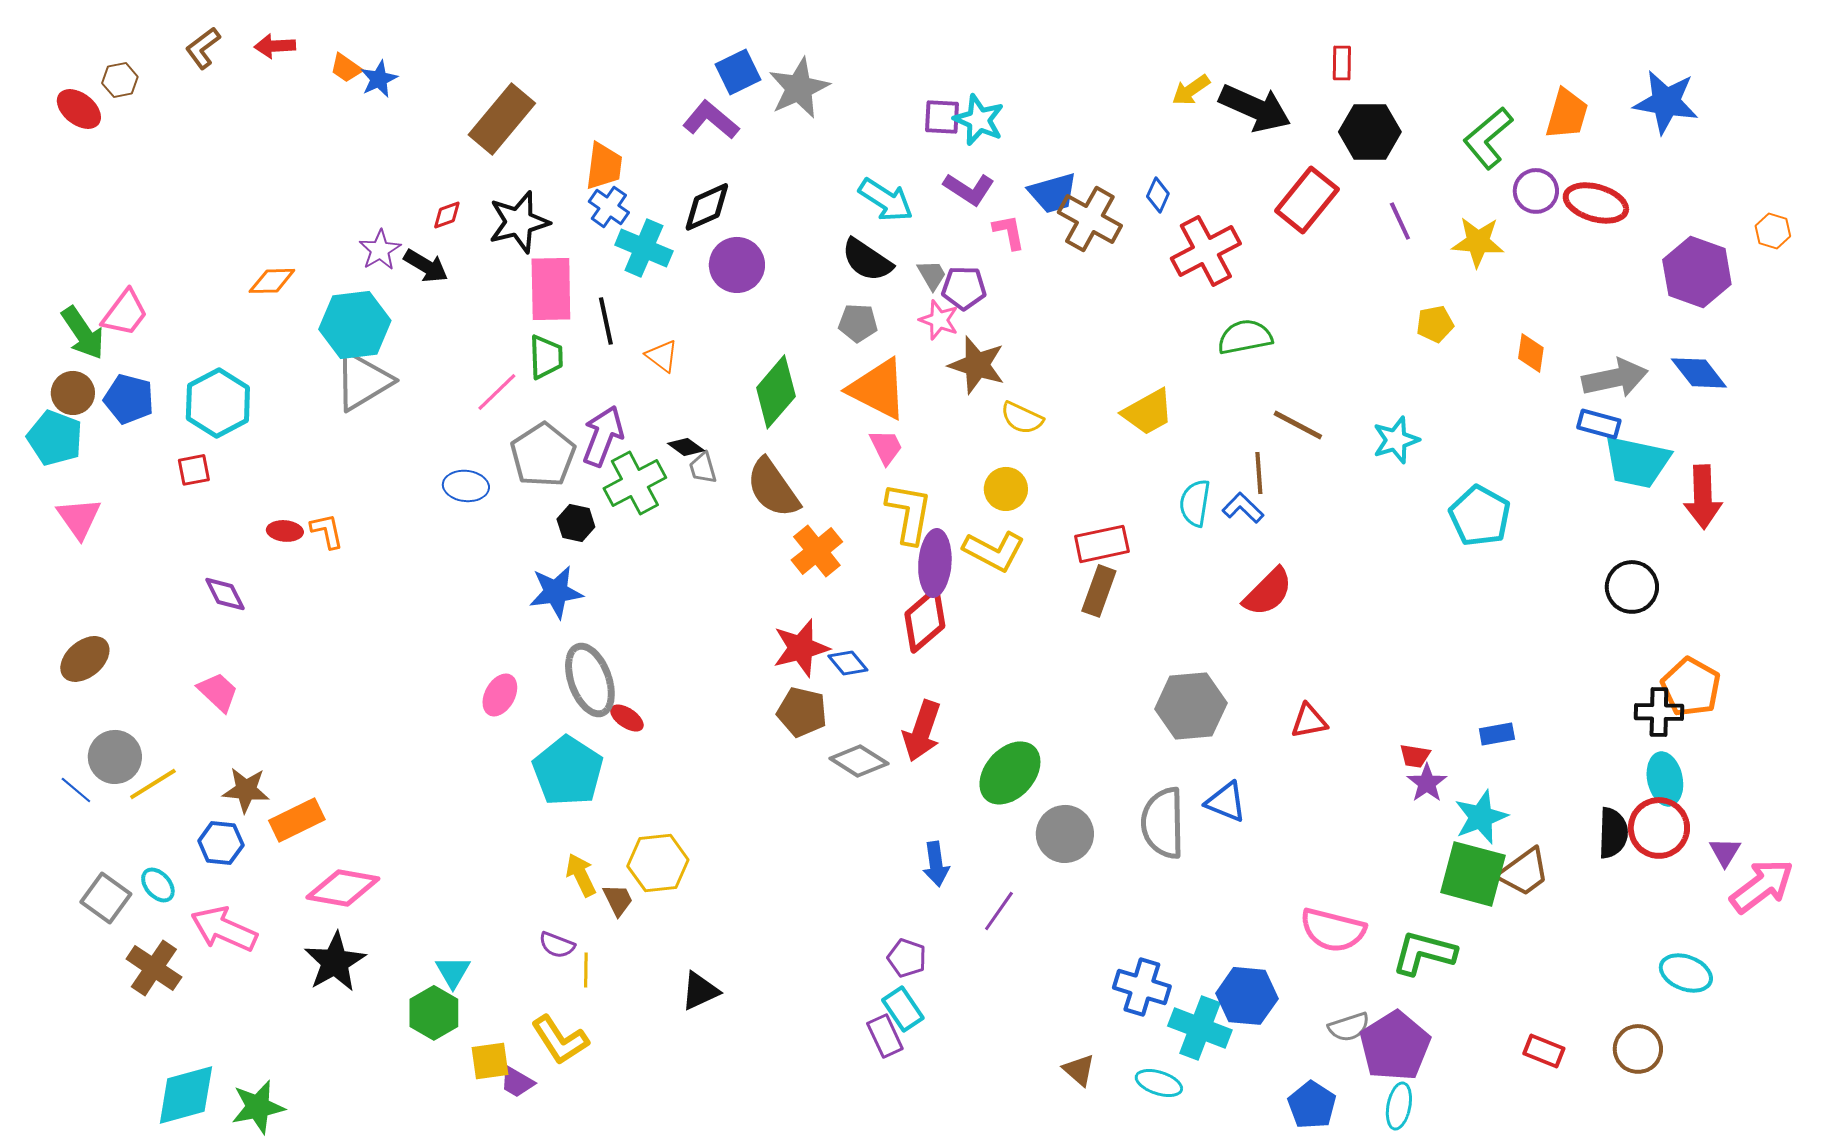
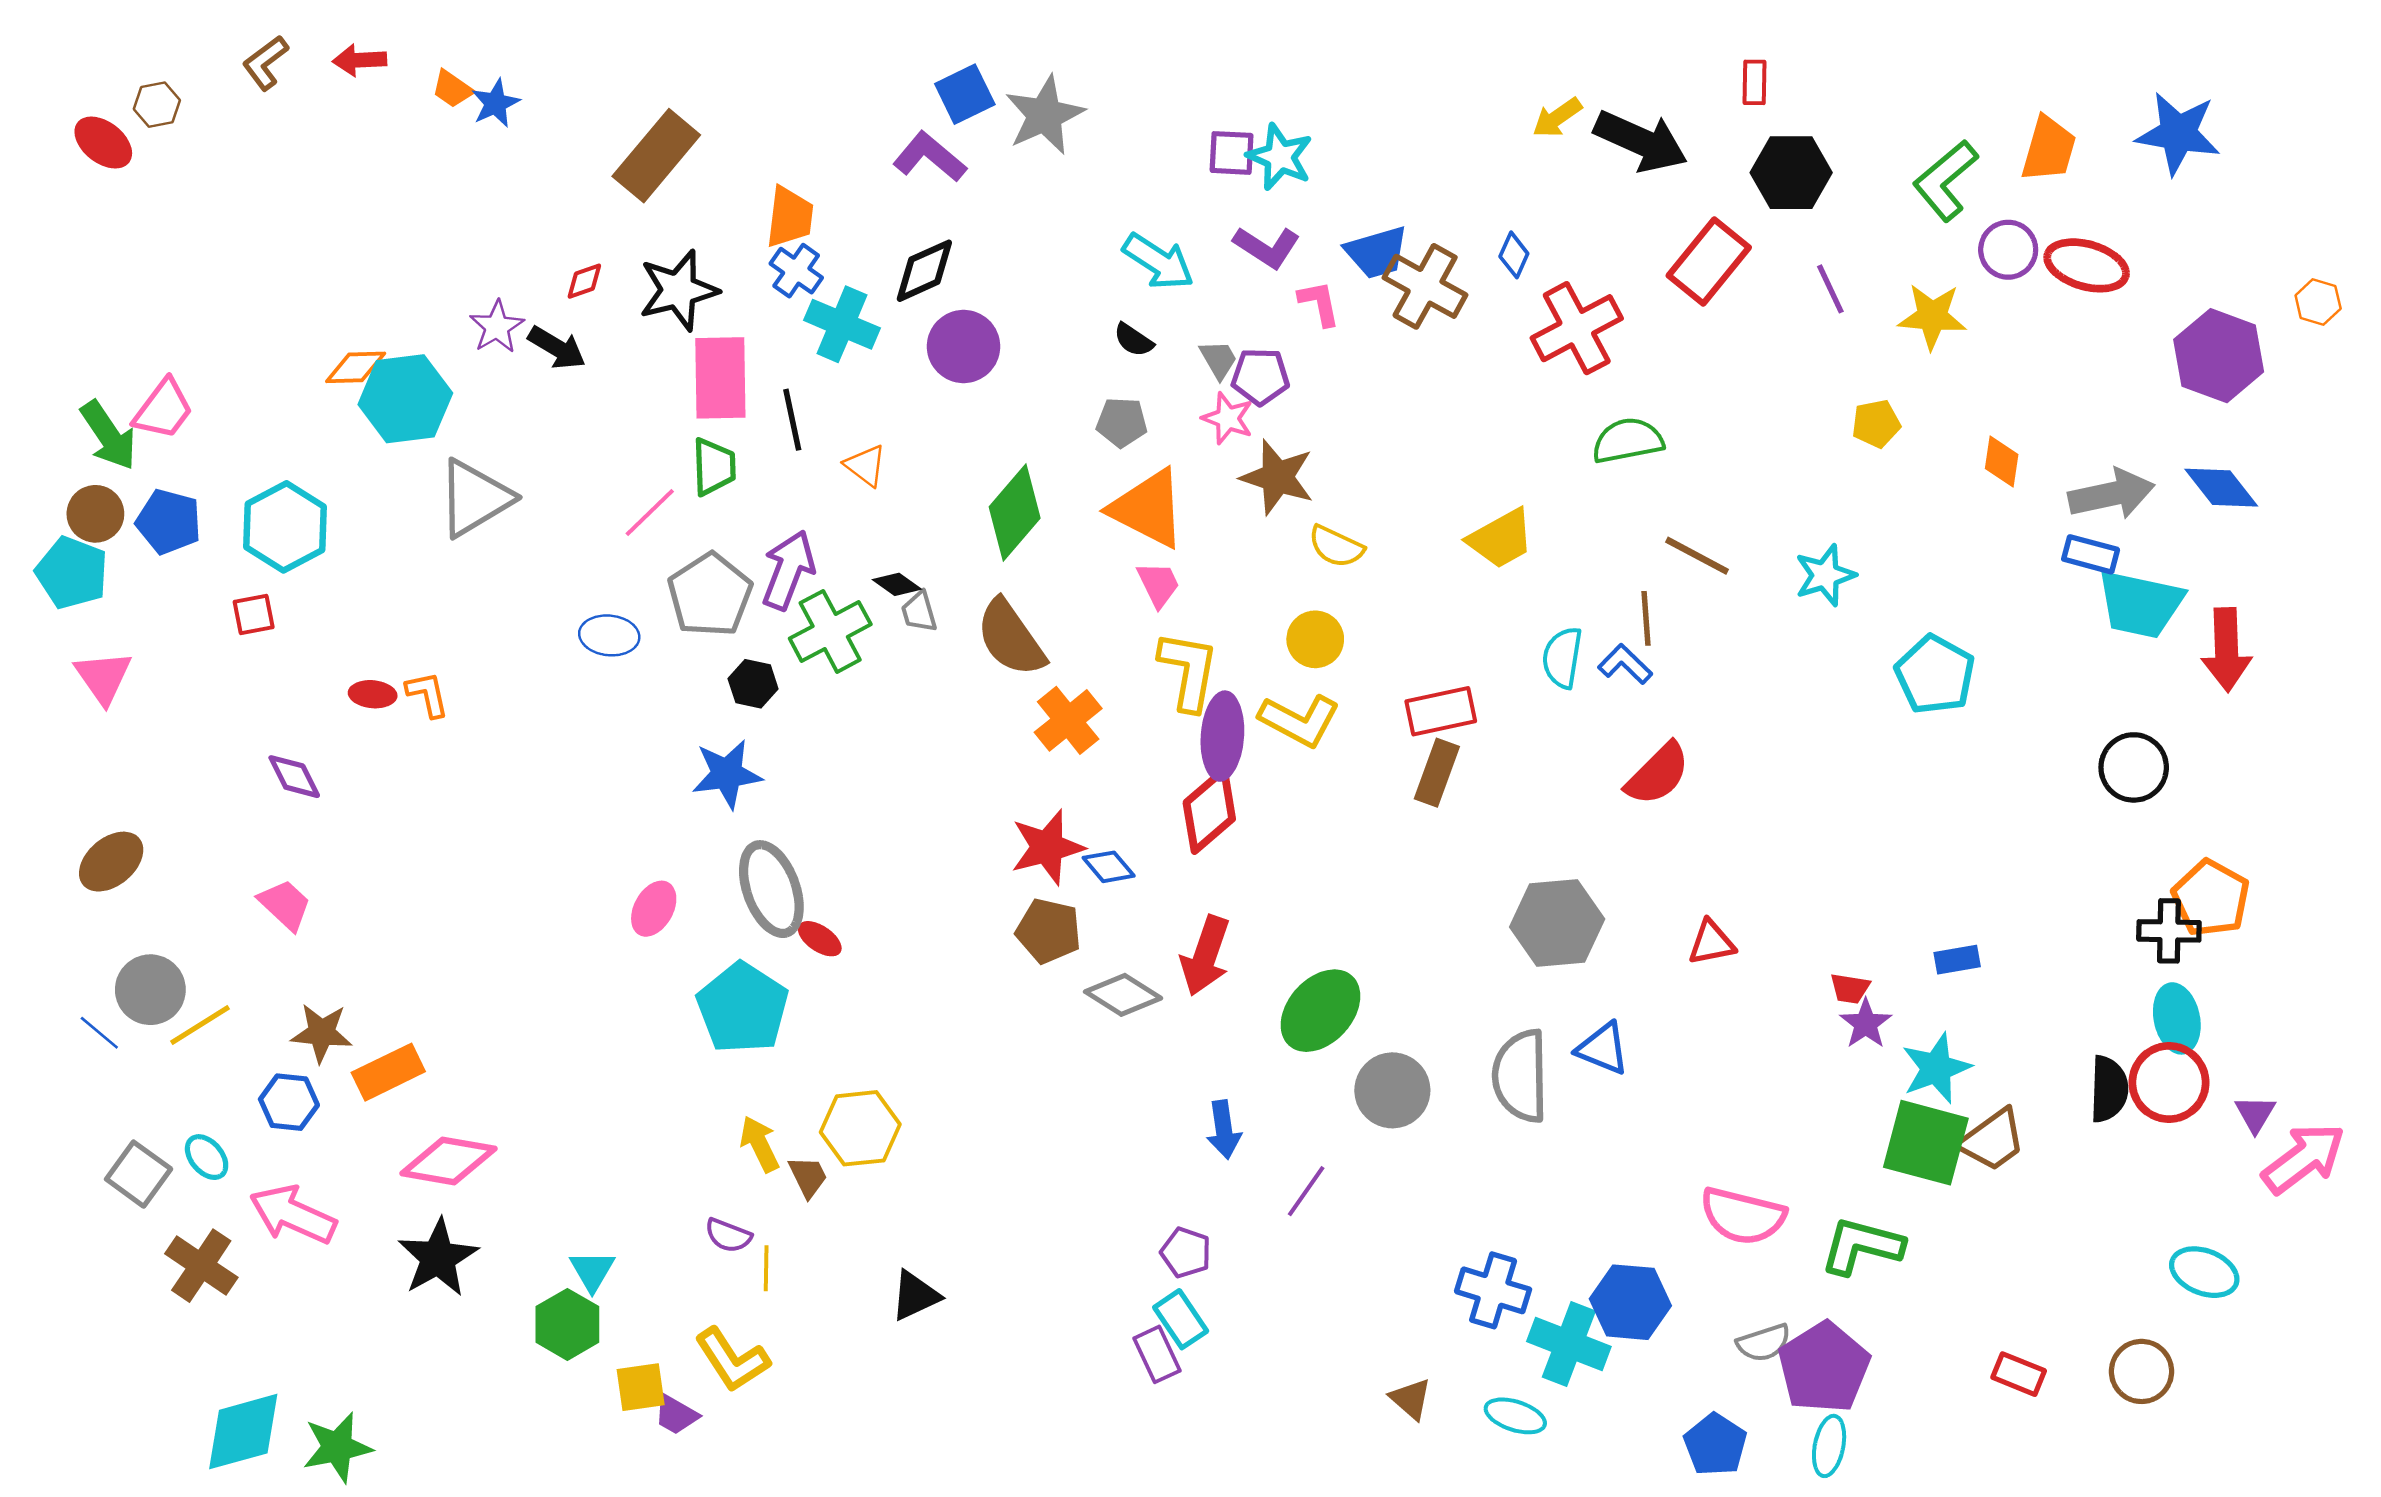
black semicircle: (867, 260) -> (1134, 340), size x0.6
cyan hexagon: (355, 325) -> (405, 399), moved

